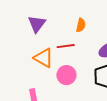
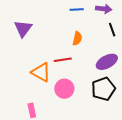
purple triangle: (37, 24) -> (23, 29), moved

